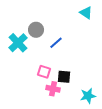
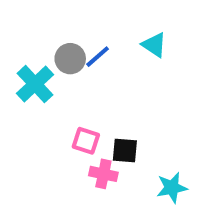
cyan triangle: (86, 13) -> (154, 45), moved
blue line: (56, 43) -> (98, 57), moved

